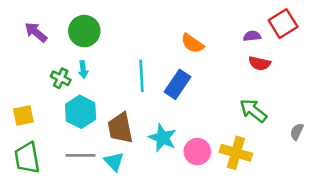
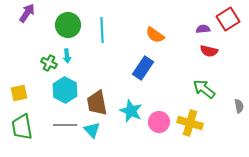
purple arrow: (36, 32) -> (27, 13), moved, turned 84
cyan line: (141, 76) -> (102, 30), moved
gray semicircle: (297, 132) -> (239, 106), turned 144

